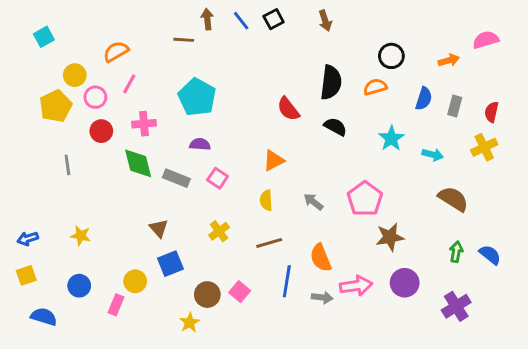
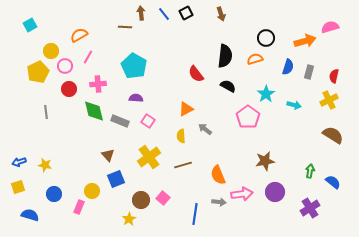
orange arrow: (449, 60) -> (305, 41), size x1.5
pink pentagon: (365, 199) -> (248, 117), moved
brown semicircle: (453, 199) -> (333, 135), moved
gray arrow: (313, 202) -> (205, 129), moved
yellow cross: (219, 231) -> (149, 157), size x1.6
yellow star: (81, 236) -> (45, 165), moved
blue semicircle: (490, 255) -> (333, 182), moved
blue line: (287, 281) -> (195, 214), moved

